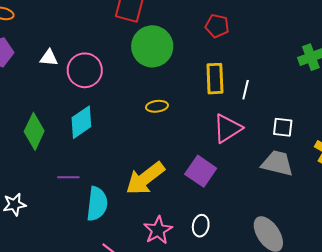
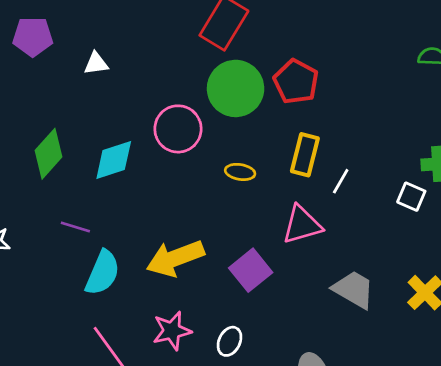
red pentagon: (217, 26) -> (296, 82), moved, size x1.4
white triangle: (49, 58) -> (96, 63), turned -30
pink circle: (85, 70) -> (178, 129), moved
yellow ellipse: (157, 106) -> (240, 172), moved
white square: (283, 127) -> (411, 197), moved

